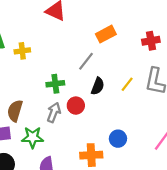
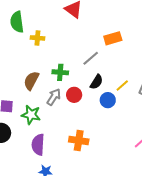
brown semicircle: (15, 111) -> (31, 81), moved
blue circle: (118, 139) -> (108, 100), moved

